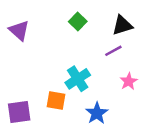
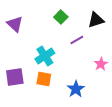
purple line: (113, 51) -> (77, 40), moved
cyan cross: (78, 79) -> (45, 56), moved
purple square: (19, 112) -> (15, 77), moved

